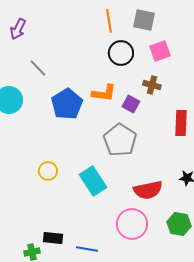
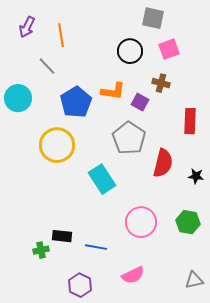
orange line: (109, 21) -> (61, 35), moved
yellow circle: (48, 171) -> (57, 145), moved, size x1.8
red semicircle: (148, 190) -> (163, 163), moved, turned -64

